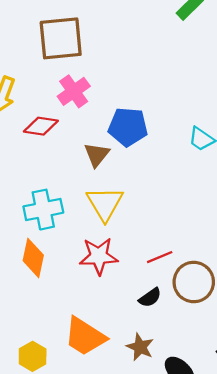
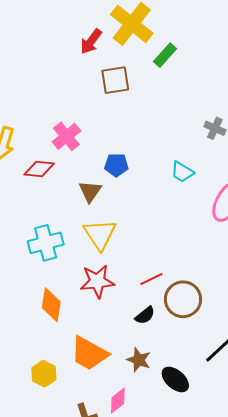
brown square: (61, 38) -> (115, 80), moved, size x0.7
blue pentagon: (128, 127) -> (116, 165), size x0.7
orange diamond: (33, 258) -> (51, 305), moved

